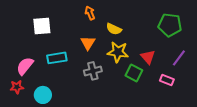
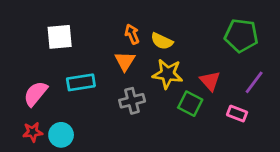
orange arrow: (90, 13) -> (132, 34), moved
red star: (17, 87) -> (33, 132), moved

